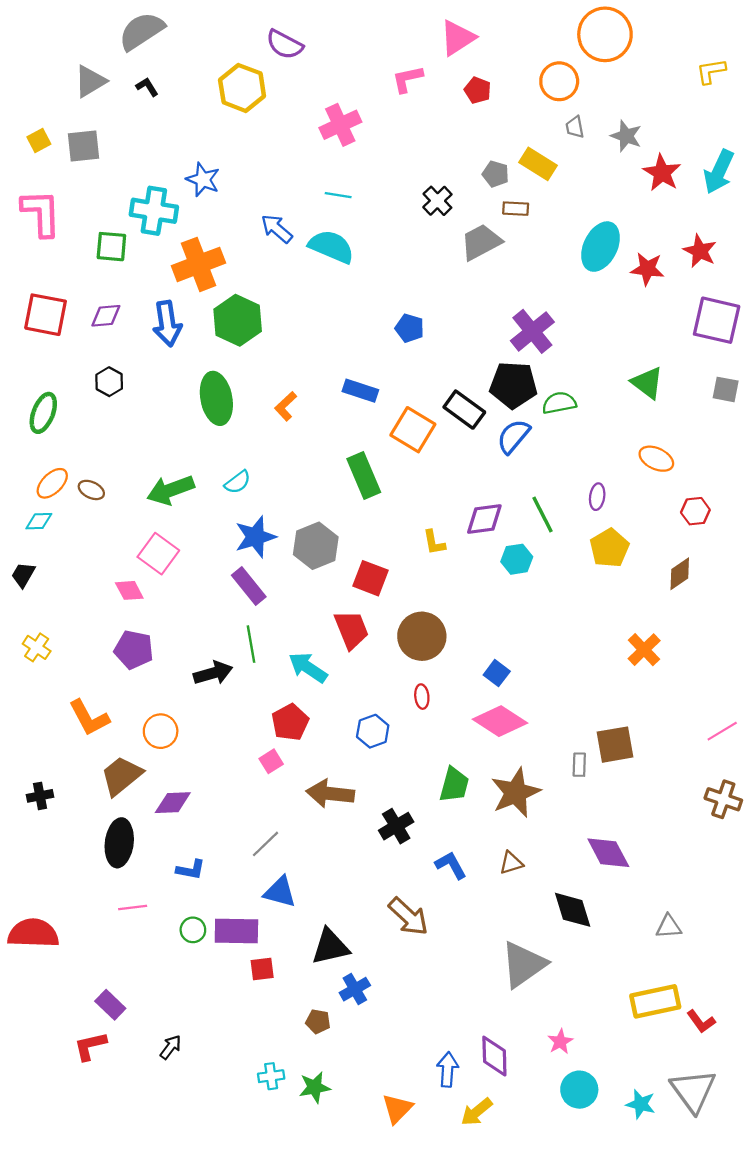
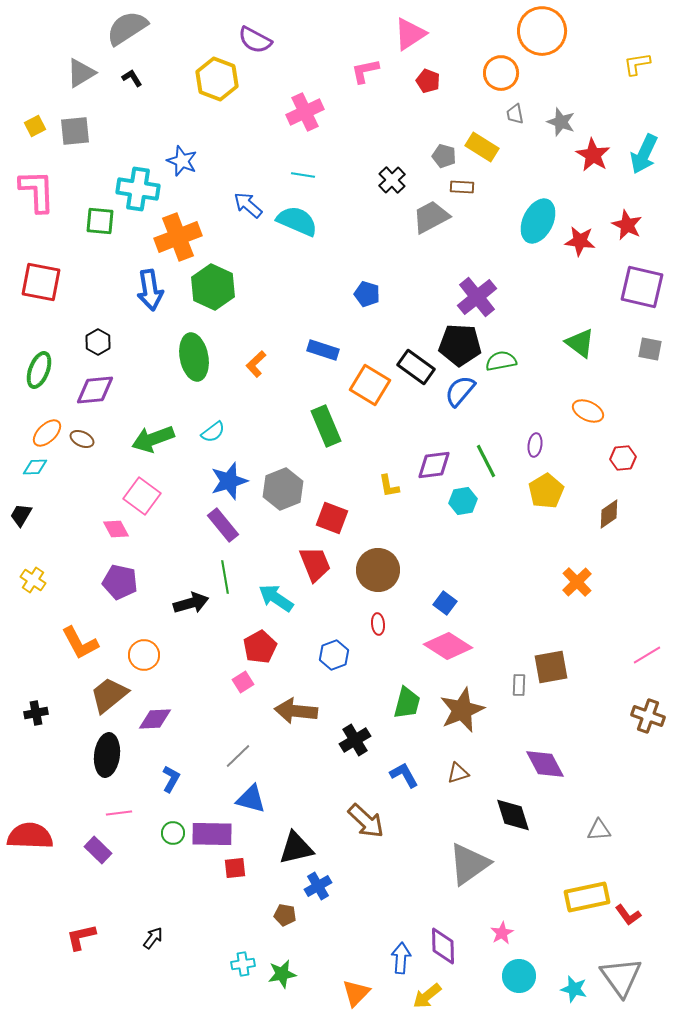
purple diamond: (106, 316) -> (95, 390), moved, size x1.4
blue L-shape: (191, 870) -> (171, 779), turned -72
purple rectangle: (110, 1005) -> (98, 850), moved

